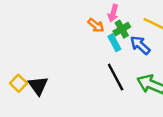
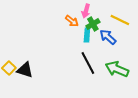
cyan rectangle: (114, 43) -> (87, 35), turned 32
black triangle: (38, 86) -> (25, 70), turned -36

